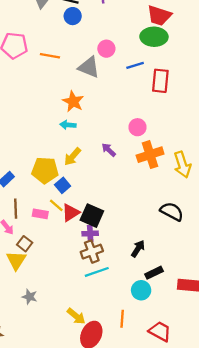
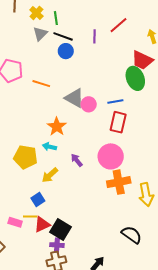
green ellipse: (154, 37) -> (135, 78), turned 60
pink circle: (106, 49) -> (89, 104), moved
red rectangle: (160, 81) -> (118, 122), moved
pink circle: (137, 127) -> (111, 156), size x1.6
purple arrow: (109, 150) -> (77, 160), moved
yellow pentagon: (45, 170) -> (25, 157), moved
yellow line: (56, 205) -> (30, 216), turned -48

